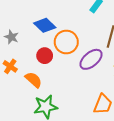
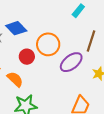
blue diamond: (45, 25) -> (16, 28), moved

